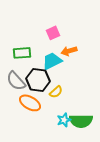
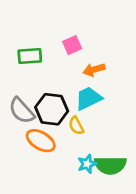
green rectangle: (22, 53) -> (30, 56), moved
cyan trapezoid: (52, 61) -> (88, 98), moved
yellow semicircle: (56, 92) -> (76, 126), turned 104

